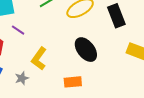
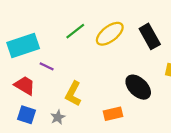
black ellipse: (86, 50) -> (138, 87), moved

